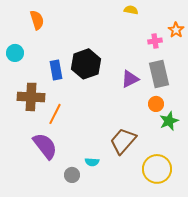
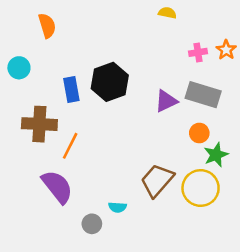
orange star: (176, 30) -> (226, 50), moved
gray rectangle: (159, 74) -> (203, 95), turned -60
yellow circle: (157, 169) -> (201, 188), moved

